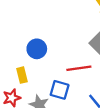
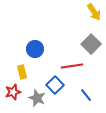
blue square: (60, 90) -> (55, 85), turned 30

